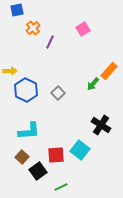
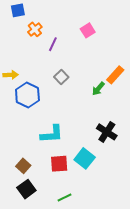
gray square: (58, 93) -> (61, 77), moved
cyan L-shape: (29, 131) -> (52, 134), moved
black square: (38, 171) -> (26, 189), moved

